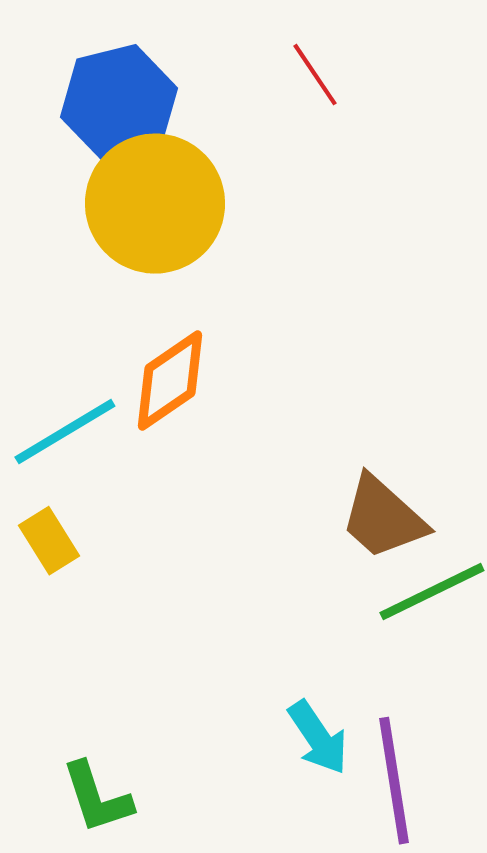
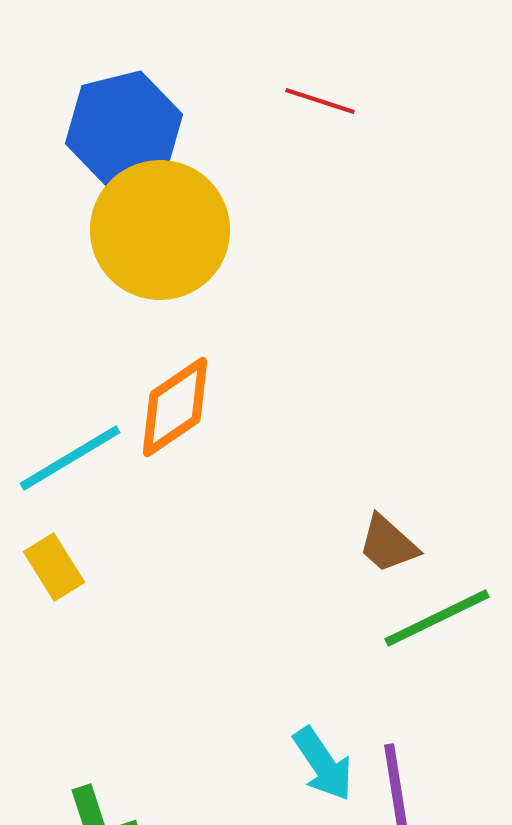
red line: (315, 75) -> (320, 101), turned -38
brown trapezoid: (383, 518) -> (388, 544), size x0.7

